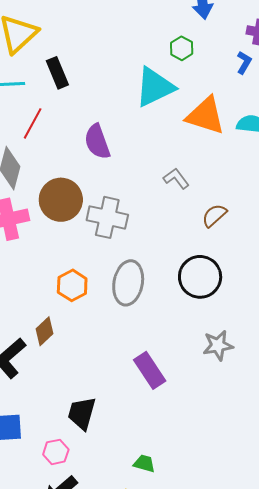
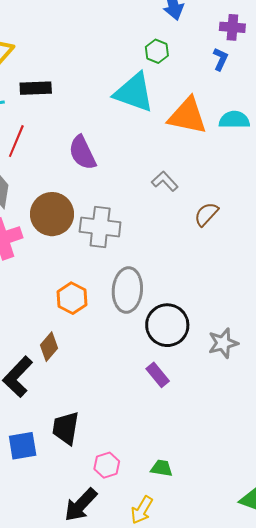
black rectangle: (57, 73) -> (36, 88), turned -64
cyan triangle: (155, 87) -> (134, 93), turned 51
black circle: (200, 277) -> (167, 325), moved
purple rectangle: (150, 370) -> (158, 375), size x0.7
black trapezoid: (82, 413) -> (66, 428), moved
pink hexagon: (56, 452) -> (107, 465), moved

